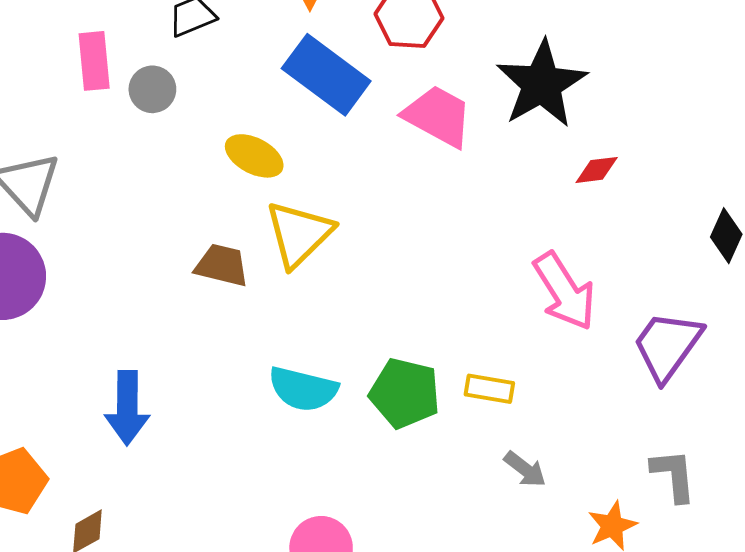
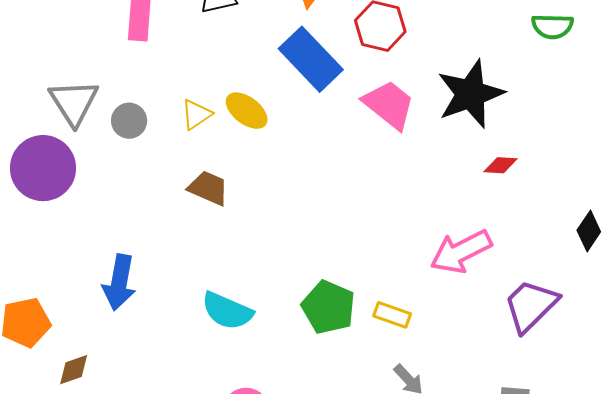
gray circle: (152, 89) -> (129, 121), moved
yellow triangle: (299, 234) -> (196, 114), moved, size x0.6
pink arrow: (564, 291) -> (461, 252), turned 86
cyan semicircle: (303, 389) -> (227, 311), moved

